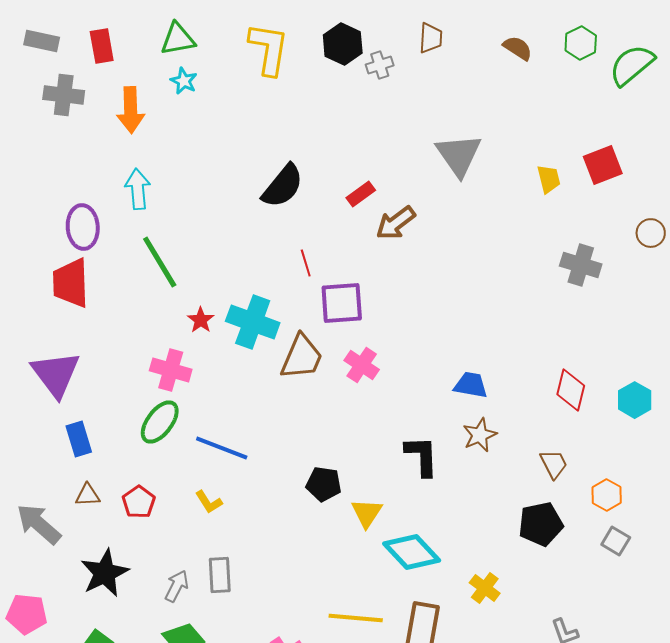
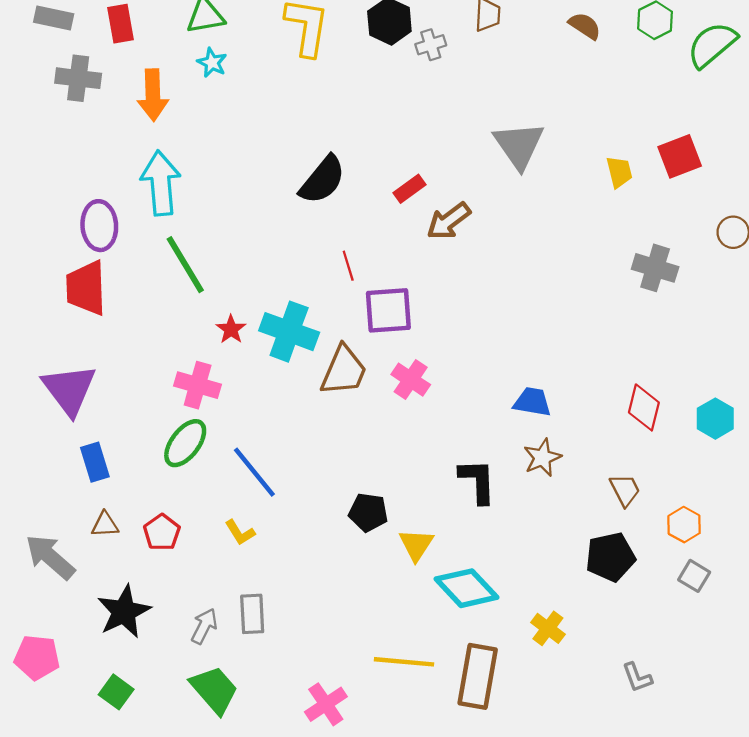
cyan arrow: (138, 189) -> (161, 183), size x1.4
blue line: (222, 448) -> (254, 472), turned 30

